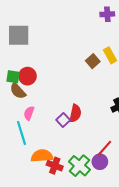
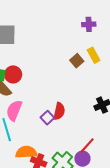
purple cross: (107, 14) -> (89, 24), moved
pink semicircle: (29, 113) -> (14, 110), size x1.5

